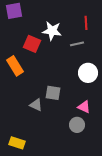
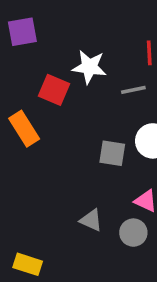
gray square: (53, 93) -> (112, 153), moved
gray triangle: (36, 105) -> (91, 220), moved

